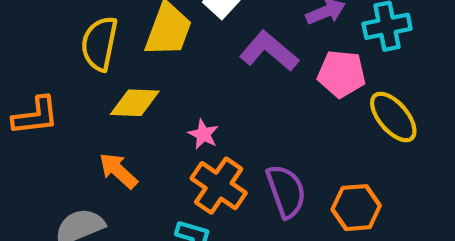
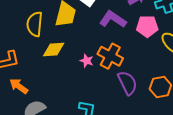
orange arrow: (118, 171) -> (19, 86), moved
orange cross: (219, 186) -> (110, 56), moved

